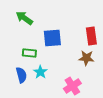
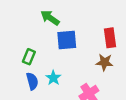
green arrow: (24, 18) -> (50, 18), moved
green rectangle: (29, 53) -> (29, 57), moved, turned -72

